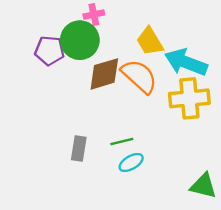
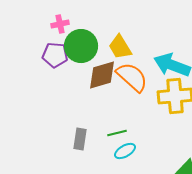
pink cross: (94, 15) -> (60, 24), moved
yellow trapezoid: (150, 41) -> (120, 47), moved

